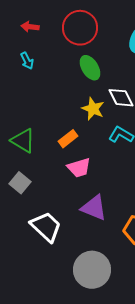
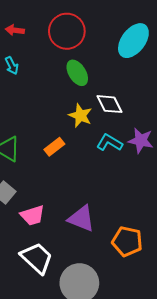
pink trapezoid: (79, 168) -> (33, 215), moved
white trapezoid: (46, 227) -> (37, 258), moved

